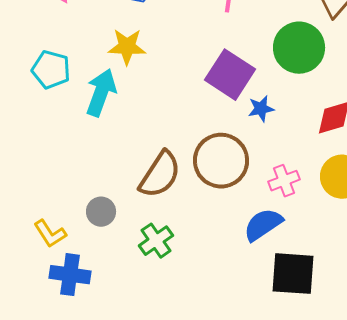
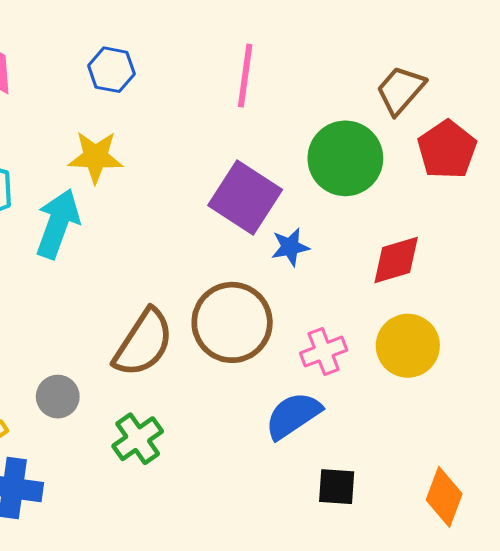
black square: (293, 274) -> (337, 487), size x0.6

